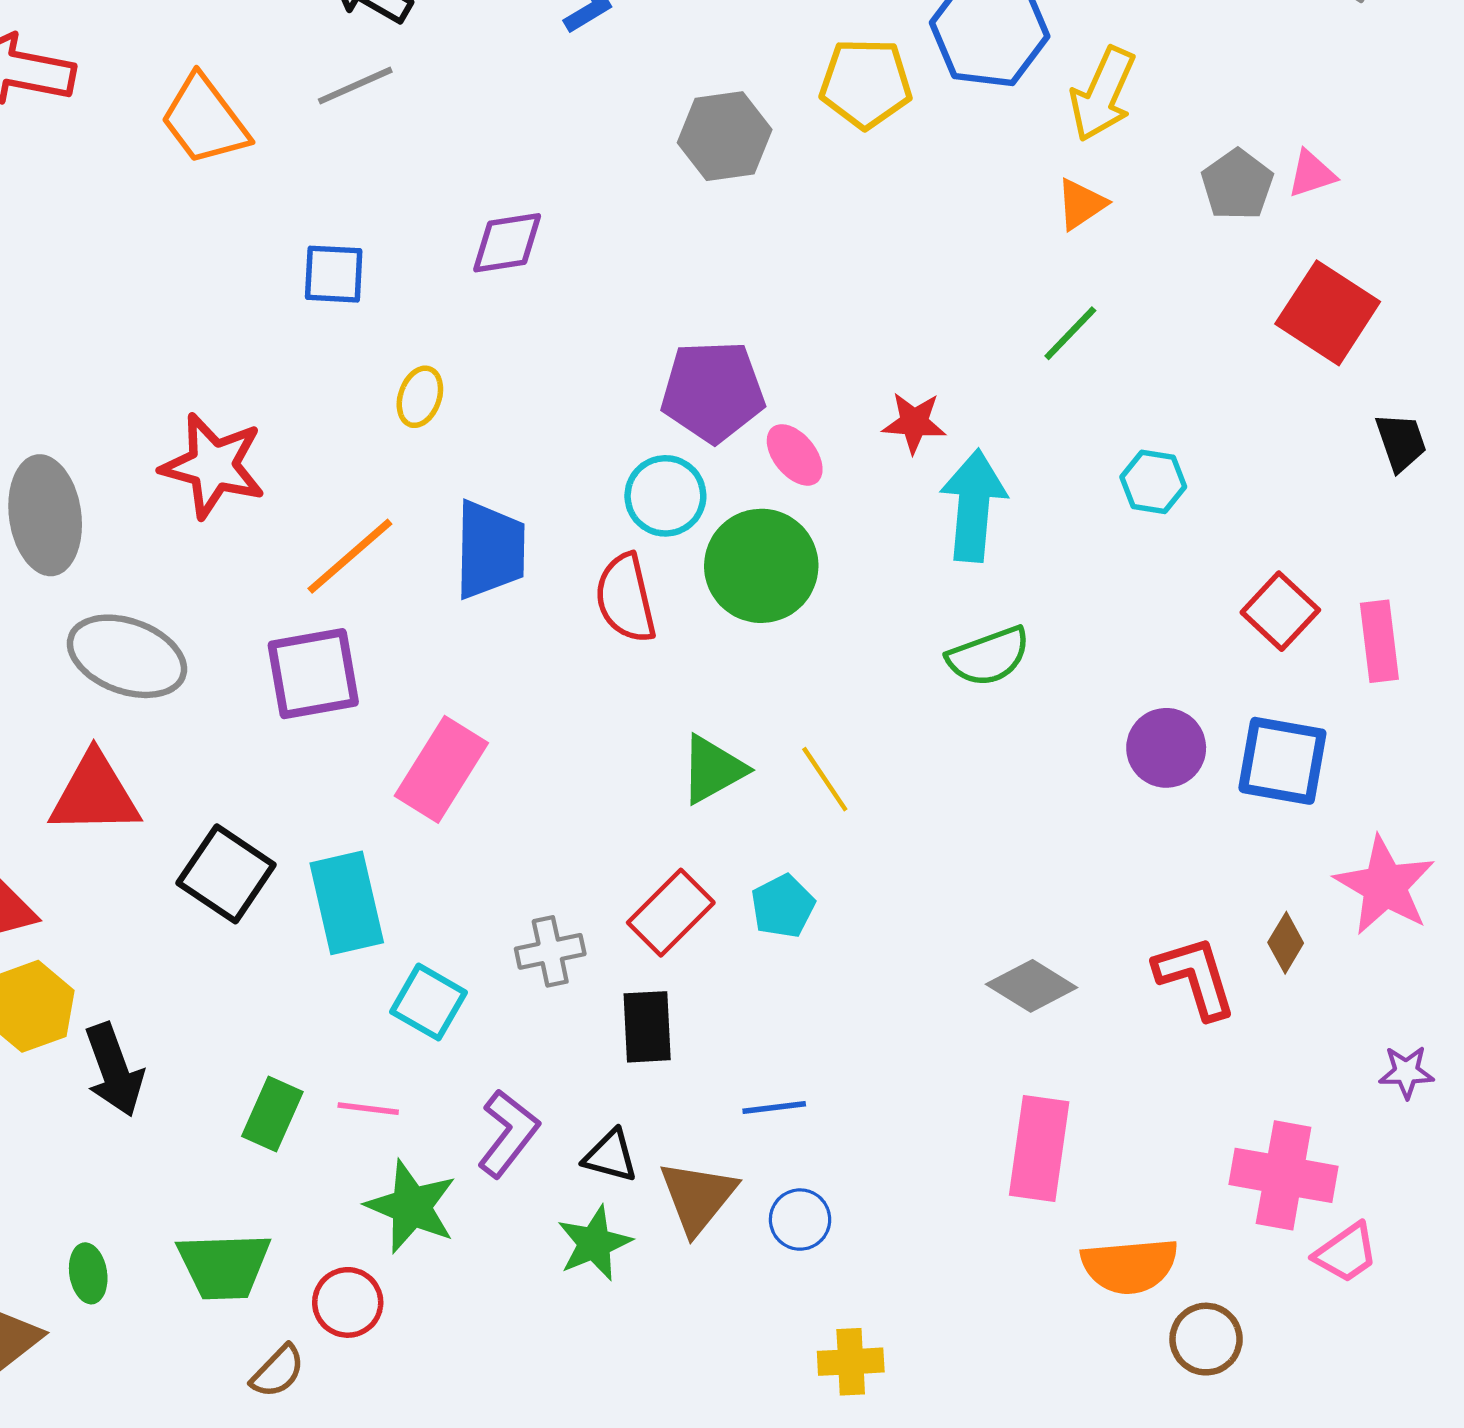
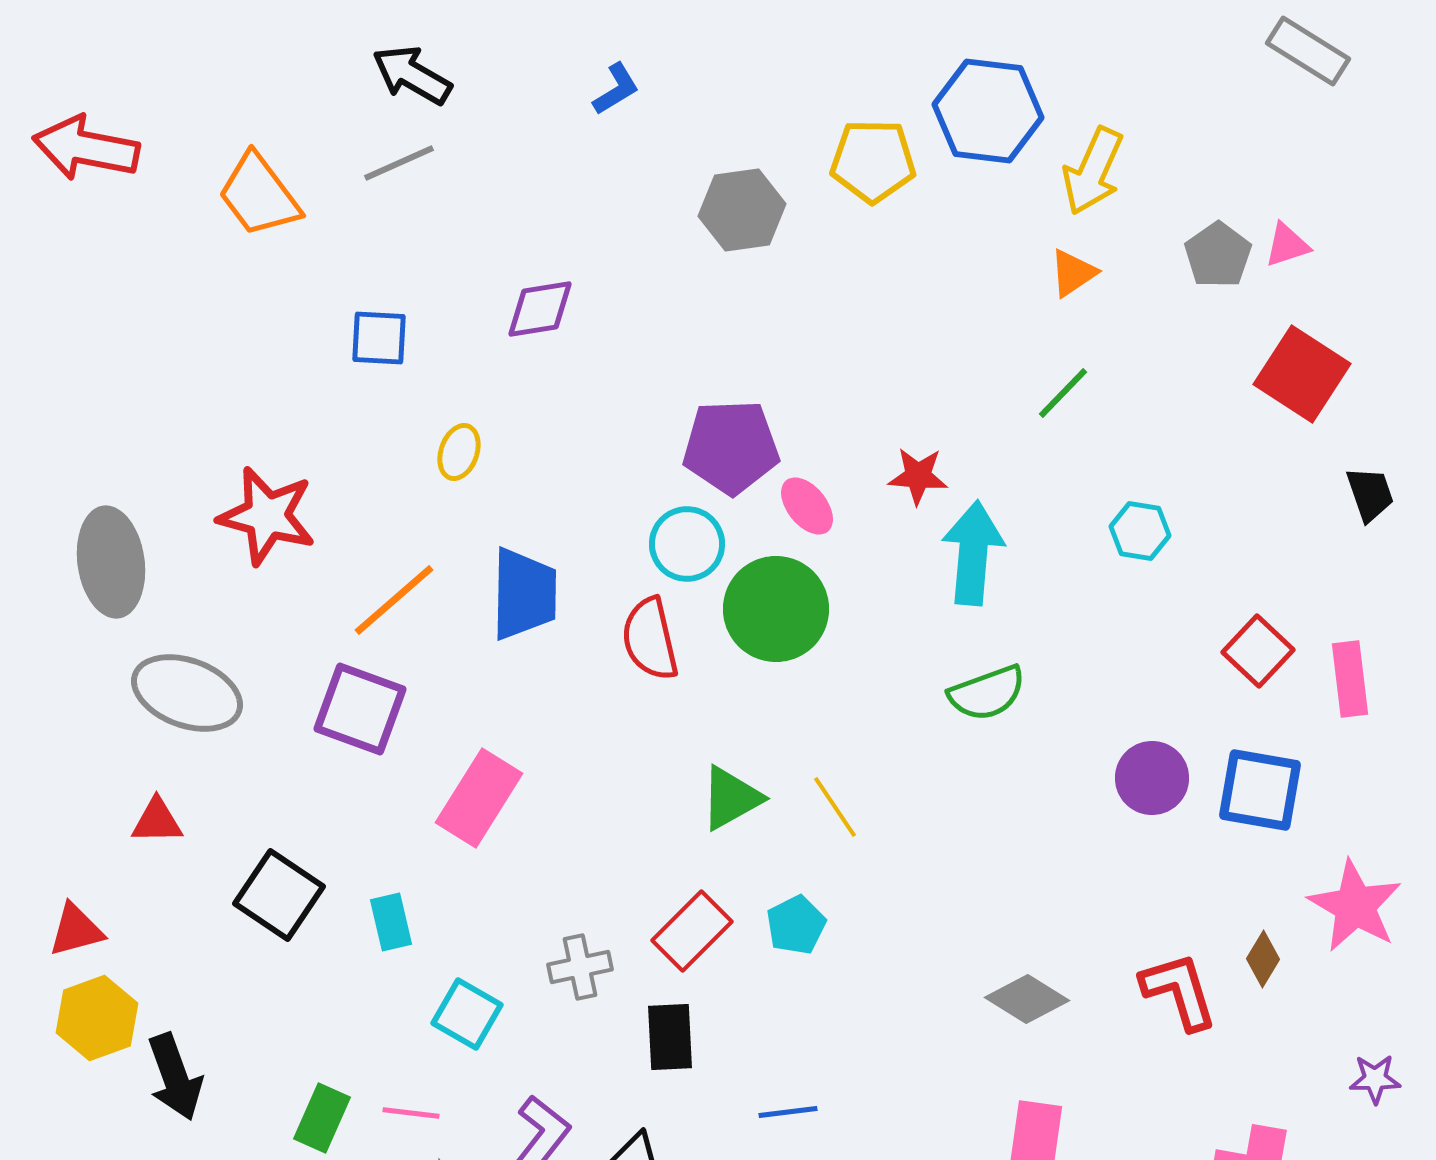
purple square: (313, 674) -> (360, 709), turned 30
red triangle: (95, 794) -> (157, 821), size x0.6
cyan rectangle: (347, 903) -> (391, 922), size x0.6

